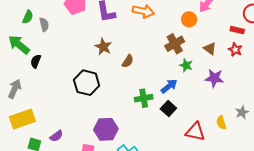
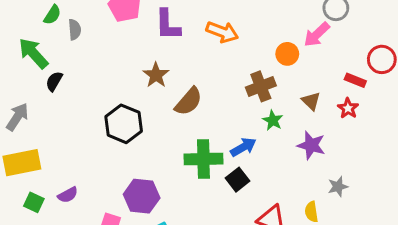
brown semicircle: (128, 61) -> (189, 101), size x1.5
green cross: (144, 98) -> (203, 159), size x1.4
gray star: (242, 112) -> (338, 187), moved

